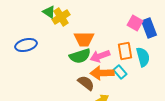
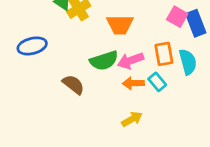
orange trapezoid: (84, 39) -> (120, 25), moved
orange arrow: (102, 73) -> (133, 83), size x0.7
brown semicircle: (86, 83) -> (73, 85), moved

